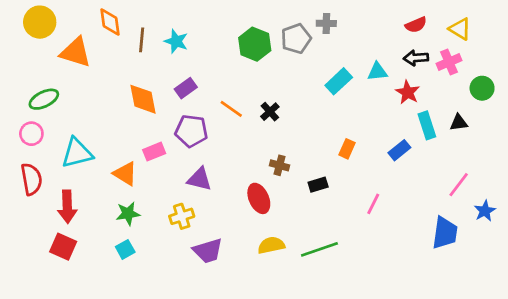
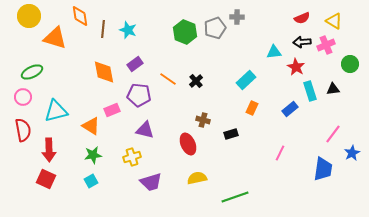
cyan rectangle: (339, 81) -> (246, 80), moved
pink line: (373, 204) -> (280, 153), moved
green line: (319, 249) -> (235, 197), moved

